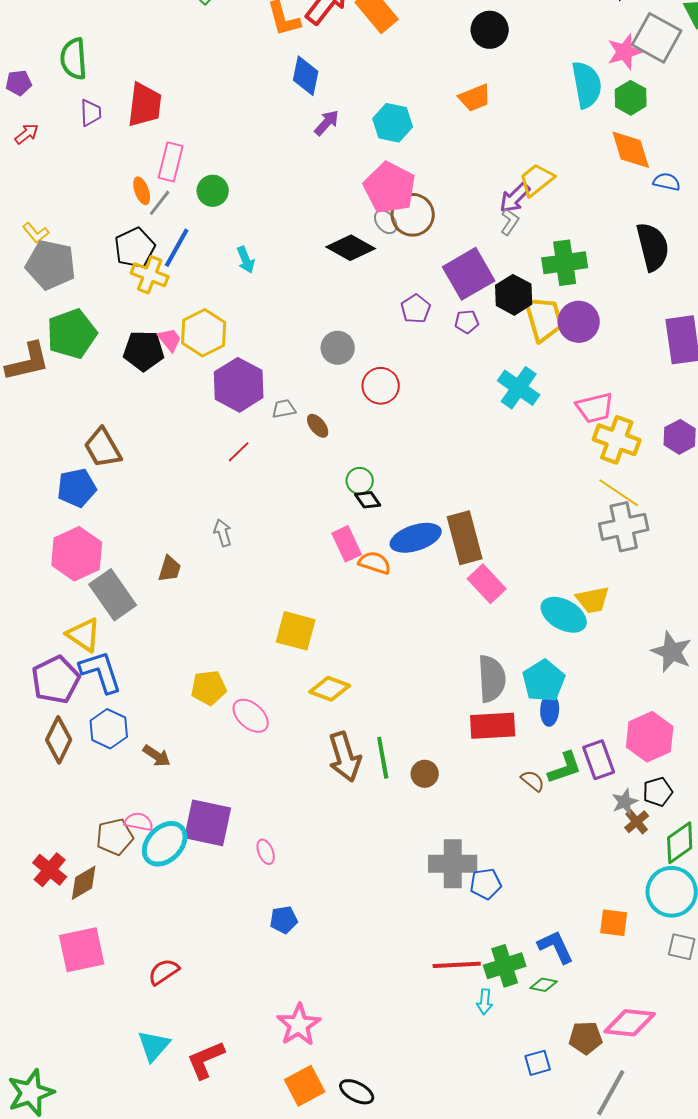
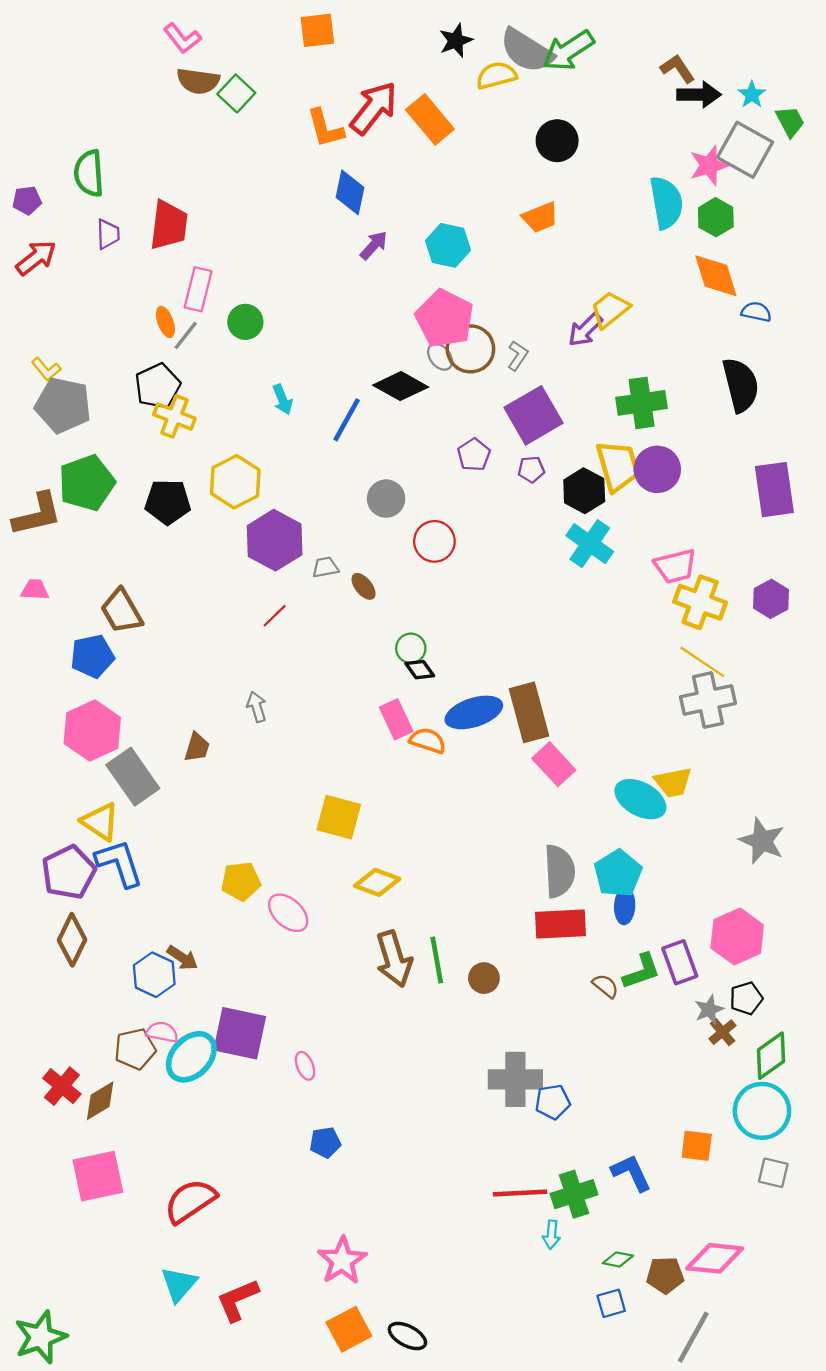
red arrow: (27, 134) -> (36, 258), size x1.5
gray L-shape: (510, 222) -> (518, 356), moved
blue line: (177, 248) -> (347, 420), moved
black hexagon: (514, 295) -> (584, 491), moved
pink trapezoid: (170, 340) -> (35, 590), moved, turned -48
blue hexagon: (109, 729) -> (154, 975), moved
red semicircle: (164, 972) -> (190, 1201), size x1.5
green diamond: (544, 985) -> (618, 1259), moved

